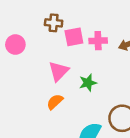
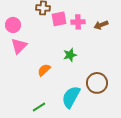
pink triangle: (59, 71) -> (19, 46), moved

